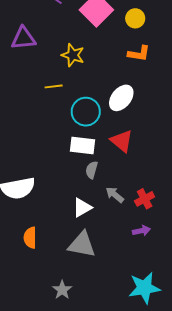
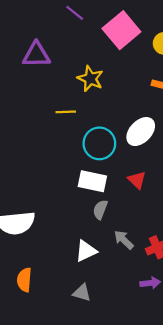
red triangle: (122, 141) -> (137, 180), size x0.7
gray triangle: (82, 245) -> (82, 293), size x0.6

